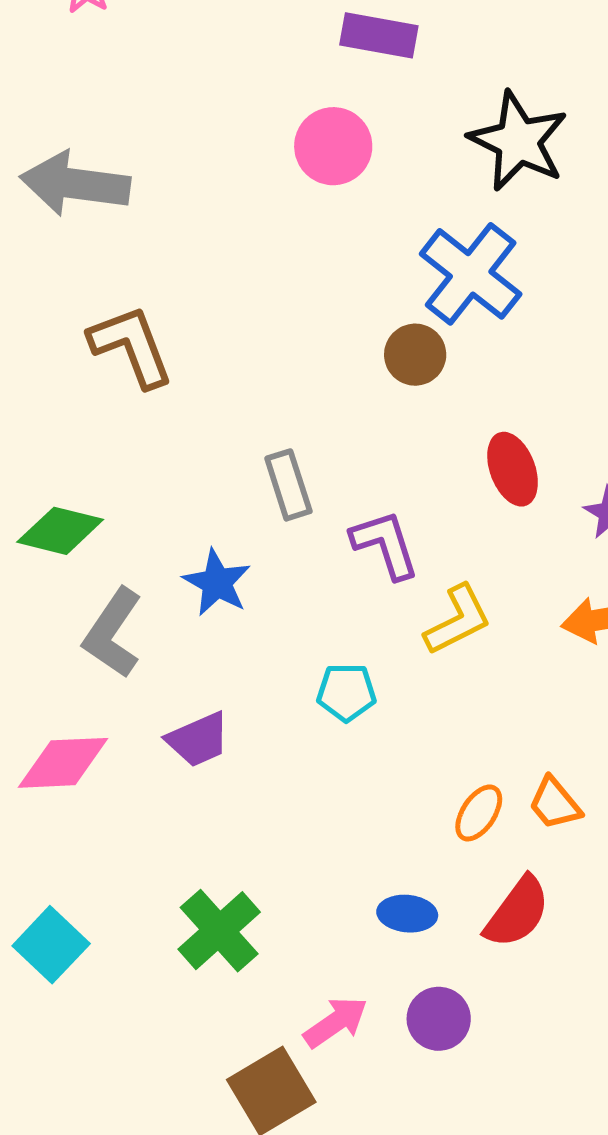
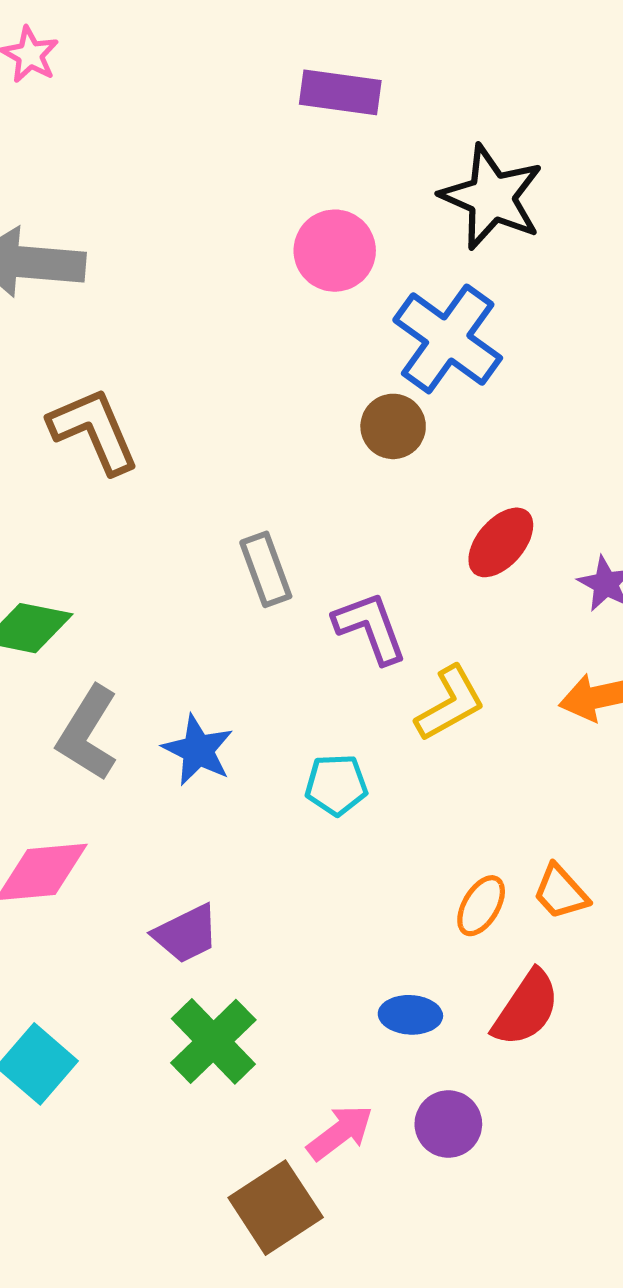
pink circle: (333, 146) -> (335, 251), moved
red ellipse: (513, 469) -> (501, 542), turned 64
blue star: (217, 583) -> (198, 750), moved
purple trapezoid: (198, 739) -> (186, 934), moved

